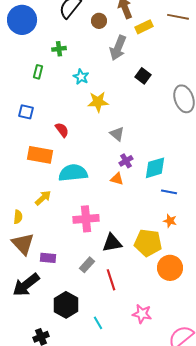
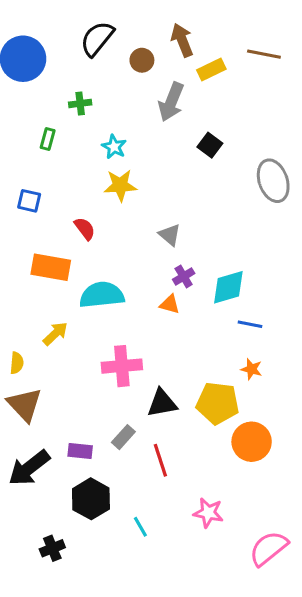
yellow star: (98, 102) -> (120, 185), moved
purple rectangle: (48, 258) -> (80, 451), moved

